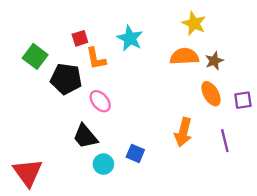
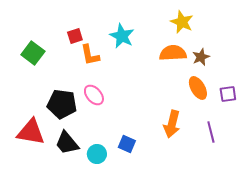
black pentagon: (66, 79) -> (62, 104), moved
black trapezoid: (85, 136) -> (67, 143), moved
red triangle: (28, 173) -> (31, 132), moved, turned -44

